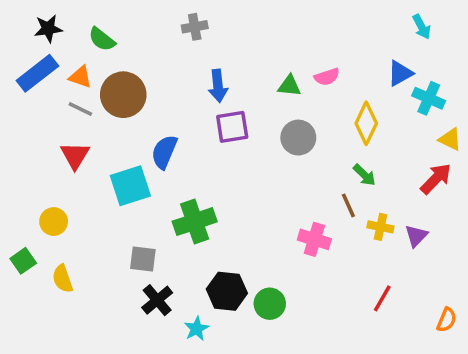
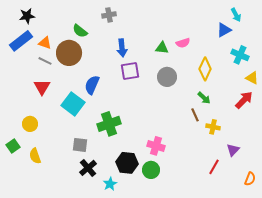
green semicircle: (102, 39) -> (80, 31), moved
blue triangle: (400, 73) -> (224, 30), moved
cyan square: (130, 186) -> (73, 104), turned -35
purple triangle: (416, 236) -> (233, 150), moved
pink cross: (314, 239) -> (156, 146), moved

